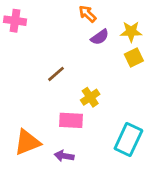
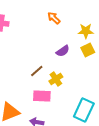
purple semicircle: (100, 37) -> (63, 51), moved
brown line: (56, 74) -> (37, 71), moved

